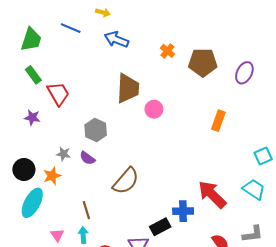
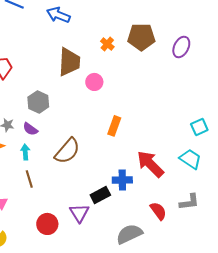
orange cross: (167, 51) -> (107, 44), moved
orange rectangle: (218, 121) -> (114, 126), moved
cyan arrow: (83, 235) -> (25, 152), moved

